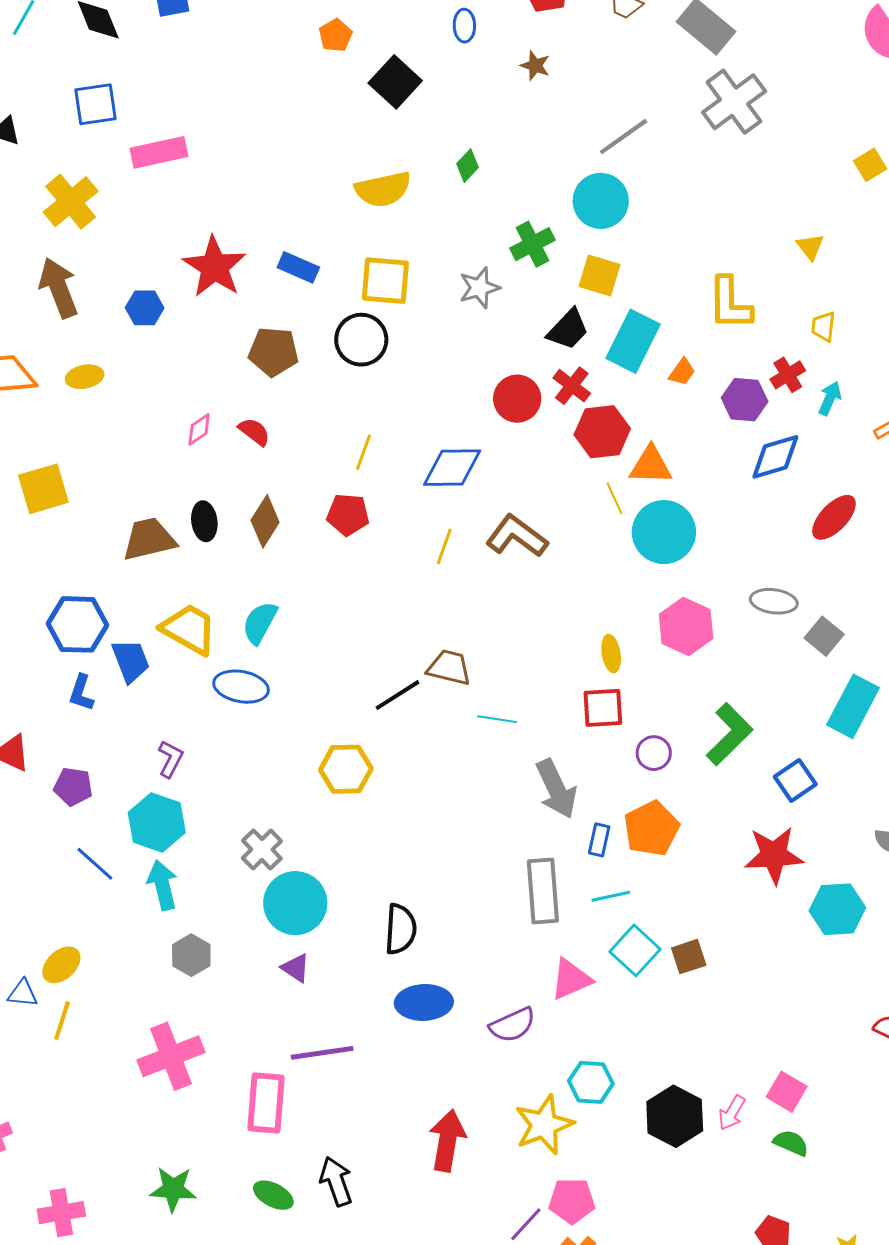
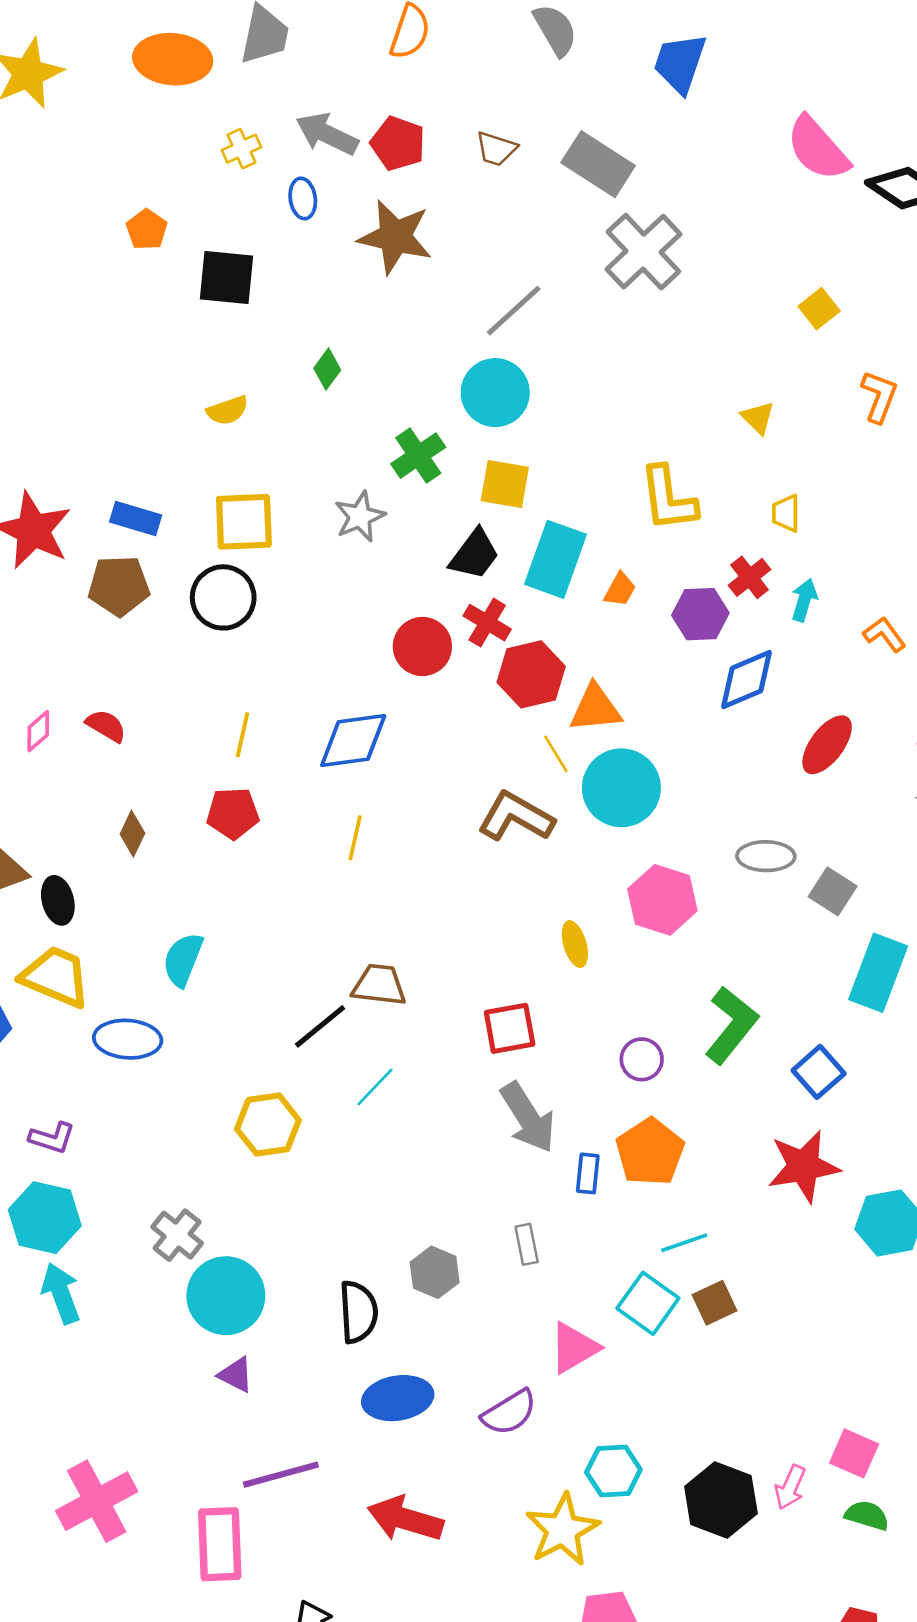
brown star: (535, 66) -> (395, 237), size x2.0
black square: (395, 82) -> (227, 277), turned -30
yellow semicircle: (383, 189) -> (228, 410), size x0.6
brown pentagon: (273, 352) -> (119, 586), moved
black ellipse: (204, 521) -> (58, 900), moved
brown diamond: (265, 521) -> (132, 834), size x0.7
brown L-shape: (517, 536) -> (516, 817), moved
cyan semicircle: (260, 623) -> (183, 960), moved
red square: (603, 708) -> (510, 1028), moved
cyan line: (497, 719) -> (375, 1087), moved, turned -48
purple L-shape: (170, 759) -> (52, 1138), turned 87
gray rectangle: (543, 891) -> (527, 1244), size x0.5
cyan line: (611, 896) -> (684, 1243), moved
gray hexagon: (191, 955) -> (435, 1272), moved
red arrow: (447, 1141) -> (405, 1519), moved, turned -76

